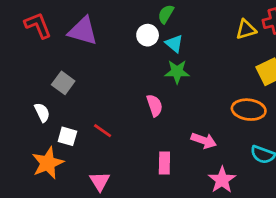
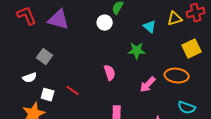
cyan triangle: (174, 44) -> (150, 27), moved
green star: (177, 72) -> (137, 51), moved
white semicircle: (42, 112) -> (30, 78), turned 96
pink arrow: (204, 141) -> (148, 85), moved, turned 114

